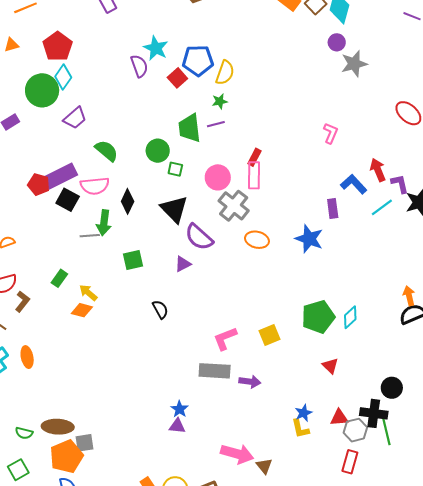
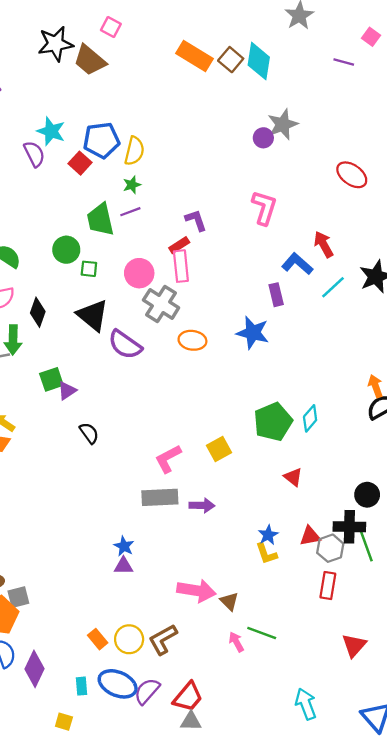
purple circle: (337, 42) -> (263, 138), moved
pink L-shape: (331, 133) -> (264, 208), size x1.4
red rectangle: (254, 157) -> (179, 245), turned 36
purple L-shape: (400, 184) -> (196, 220), moved
purple triangle: (183, 264) -> (67, 391), moved

